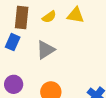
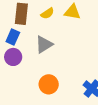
purple circle: (14, 84) -> (13, 57), moved

